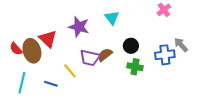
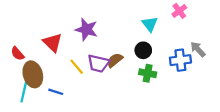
cyan triangle: (112, 18) -> (150, 24), moved
brown ellipse: (32, 51) -> (33, 74), moved
yellow line: (70, 71) -> (77, 67), moved

